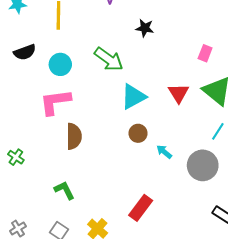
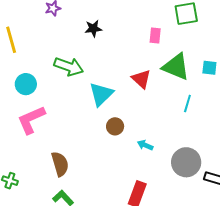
brown semicircle: (74, 136) -> (60, 164), moved
cyan arrow: (164, 152) -> (145, 145), moved
gray circle: (203, 165) -> (186, 162), moved

